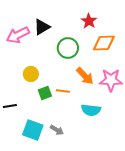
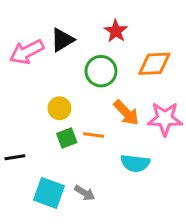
red star: (89, 21) -> (116, 31), moved
yellow circle: (31, 74) -> (59, 108), moved

